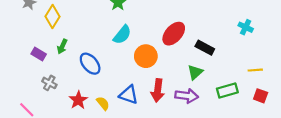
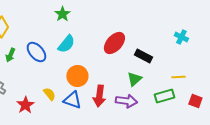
orange circle: (146, 56) -> (77, 76), moved
blue ellipse: (90, 64) -> (36, 52), moved
yellow line: (255, 70) -> (178, 77), moved
yellow semicircle: (103, 103) -> (49, 94), moved

